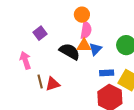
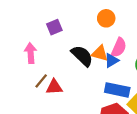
pink semicircle: (86, 30) -> (119, 48), moved
blue rectangle: (107, 73) -> (117, 90), size x1.5
brown line: (40, 82) -> (41, 81), turned 40

